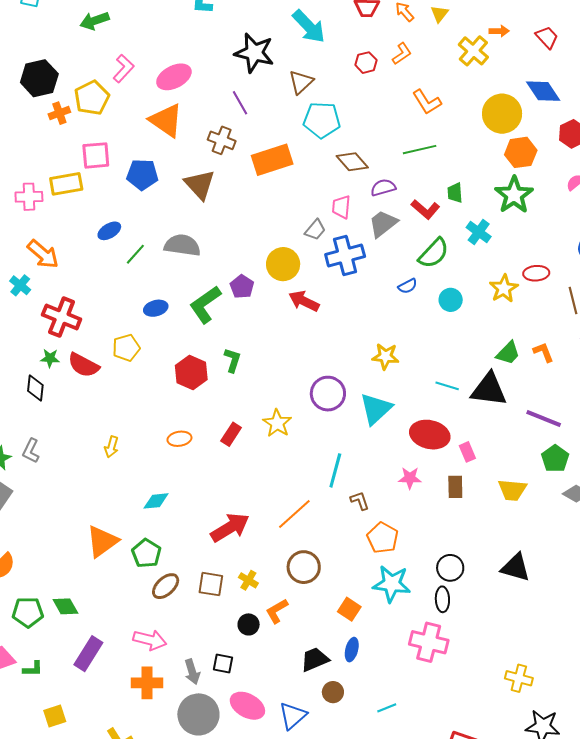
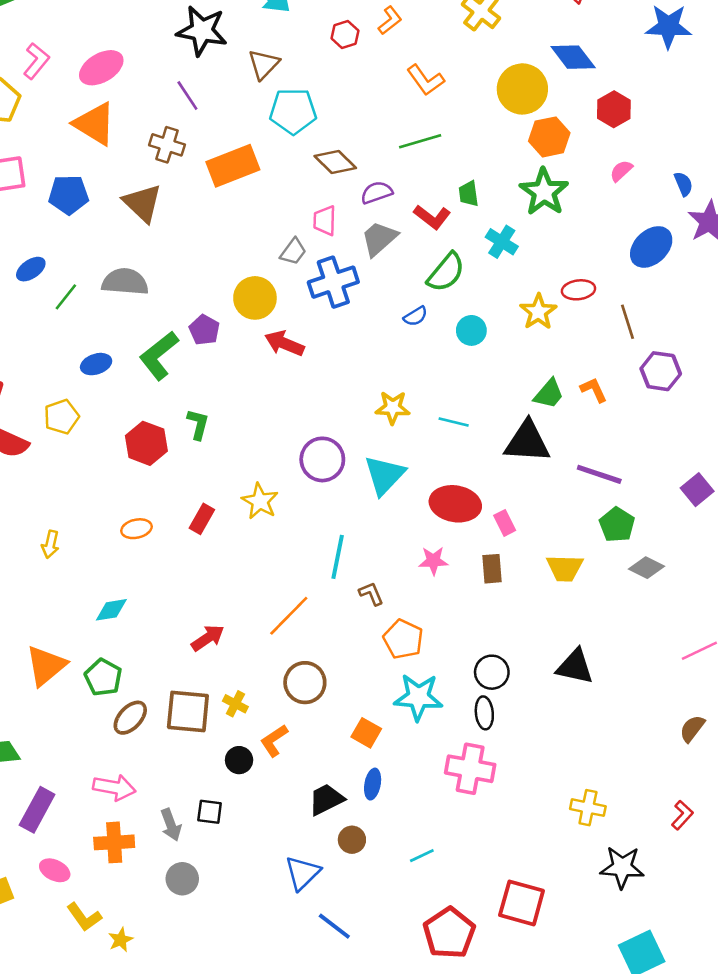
cyan line: (447, 386) -> (454, 422), moved
red arrow: (230, 527) -> (208, 638), size x0.7
brown square: (211, 584) -> (188, 711), size x1.4
pink ellipse: (247, 706) -> (55, 870), moved, size x0.7
gray circle: (198, 714) -> (182, 879), size x0.6

